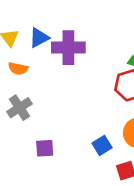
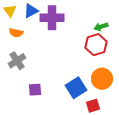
blue square: (102, 145) -> (76, 88), size x1.5

